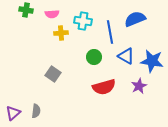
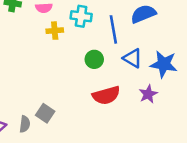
gray square: (53, 74) -> (45, 113), moved

